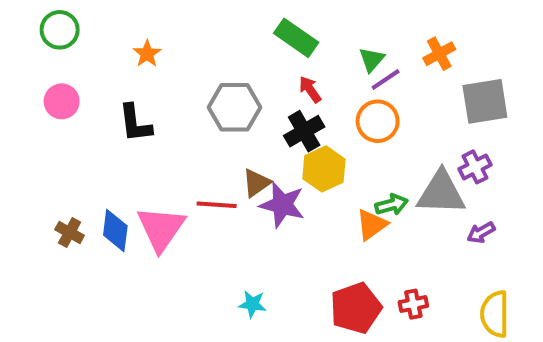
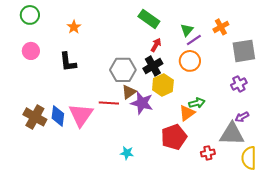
red arrow: (310, 89) -> (156, 45), turned 64
gray hexagon: (235, 107) -> (123, 70), moved
gray triangle: (441, 193) -> (232, 134), moved
brown cross: (70, 233) -> (35, 117), size x1.6
red pentagon: (356, 308) -> (174, 137), moved

